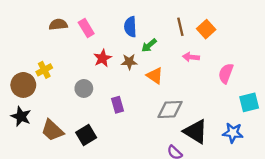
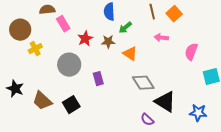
pink rectangle: (86, 28) -> (63, 24), moved
brown circle: (23, 85) -> (20, 30), moved
gray circle: (84, 88) -> (69, 65), size x1.5
gray diamond: (170, 109) -> (143, 83), turned 60
blue star: (233, 133) -> (198, 113), moved

